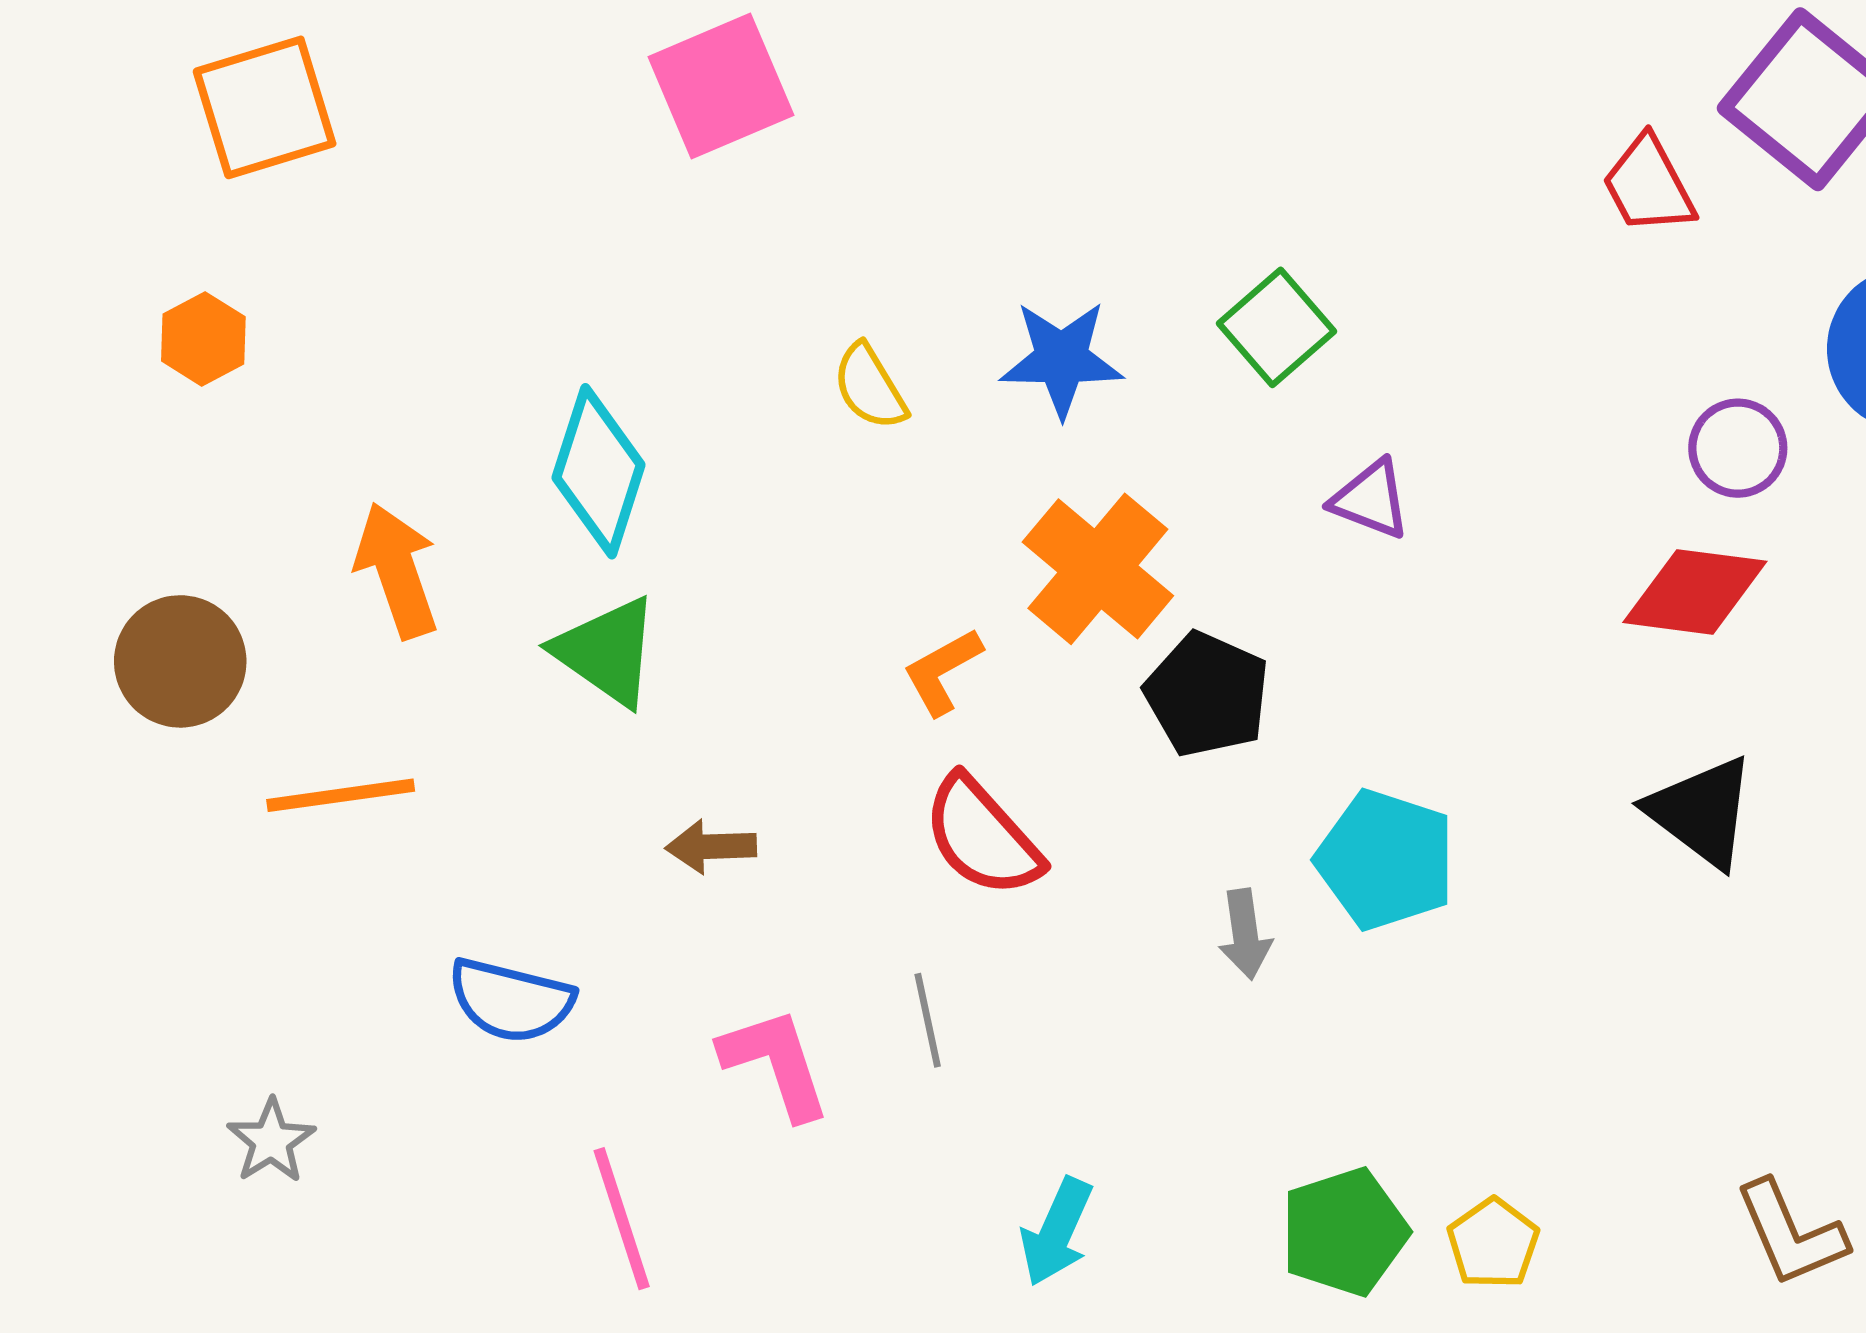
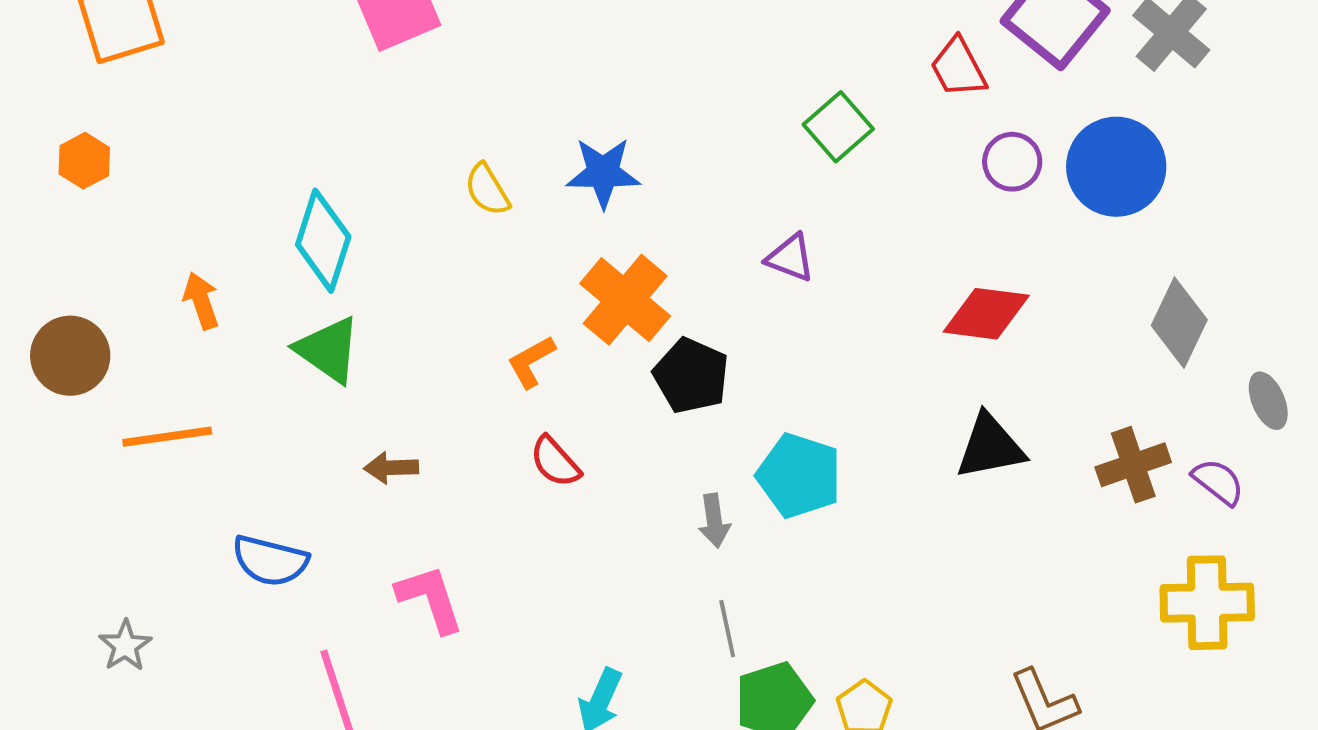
green square: (1276, 327) -> (838, 127), moved
purple circle: (1738, 448) -> (1012, 162), moved
orange arrow: (397, 570) -> (201, 301), size x0.7
black triangle: (1701, 812) -> (990, 447), turned -48
red semicircle: (982, 837) -> (555, 462), size x0.7
gray line: (928, 1020) -> (727, 629), moved

